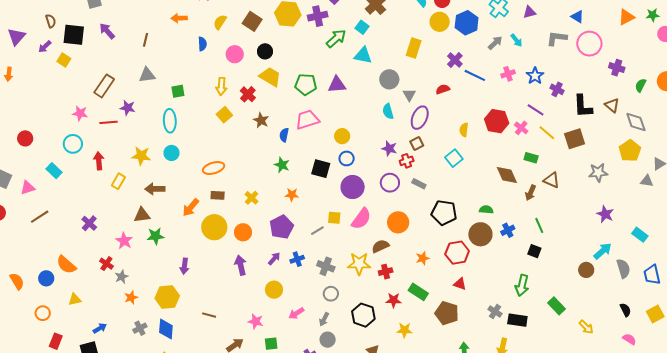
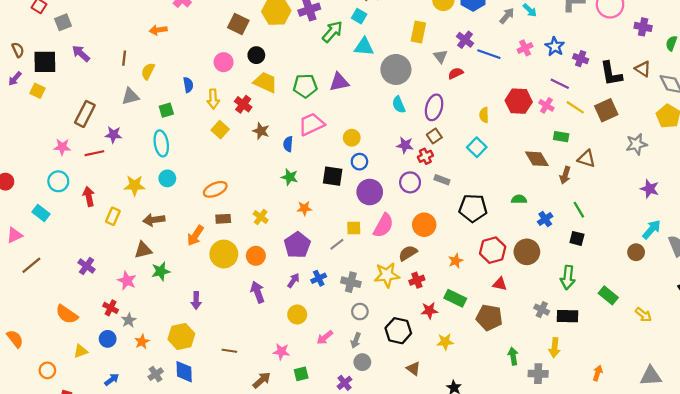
yellow semicircle: (220, 22) -> (148, 71), moved
blue semicircle: (202, 44) -> (188, 85), moved
gray circle: (389, 79) -> (396, 69), size x1.4
gray triangle: (409, 95) -> (440, 56), moved
brown circle: (480, 234) -> (527, 252), moved
blue circle: (46, 278) -> (108, 339), moved

